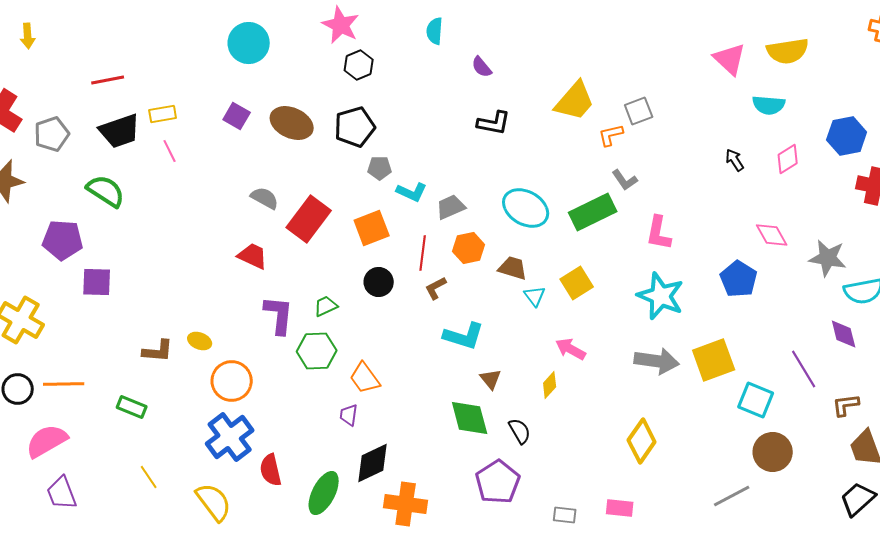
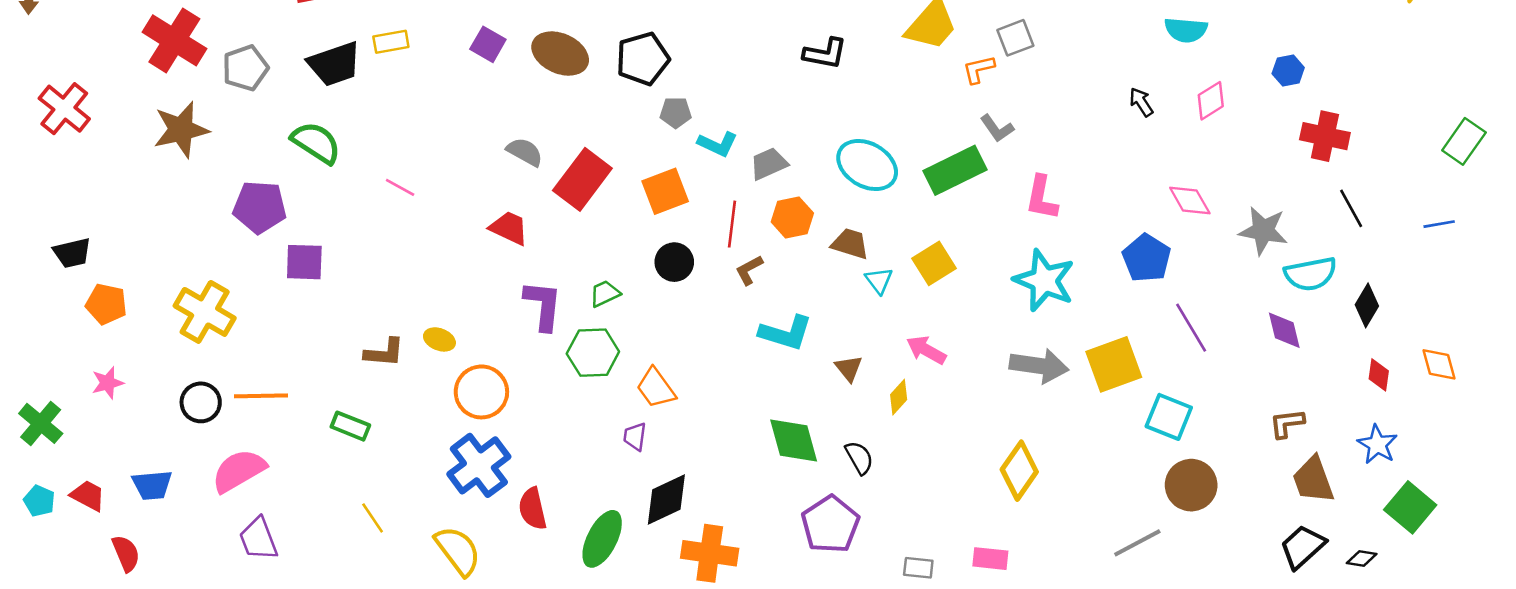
blue hexagon: (847, 136) -> (1288, 71), size x0.6
pink line: (170, 151) -> (400, 187), moved, turned -35
purple line: (804, 369) -> (1191, 328), moved
brown triangle: (491, 379) -> (849, 368), moved

